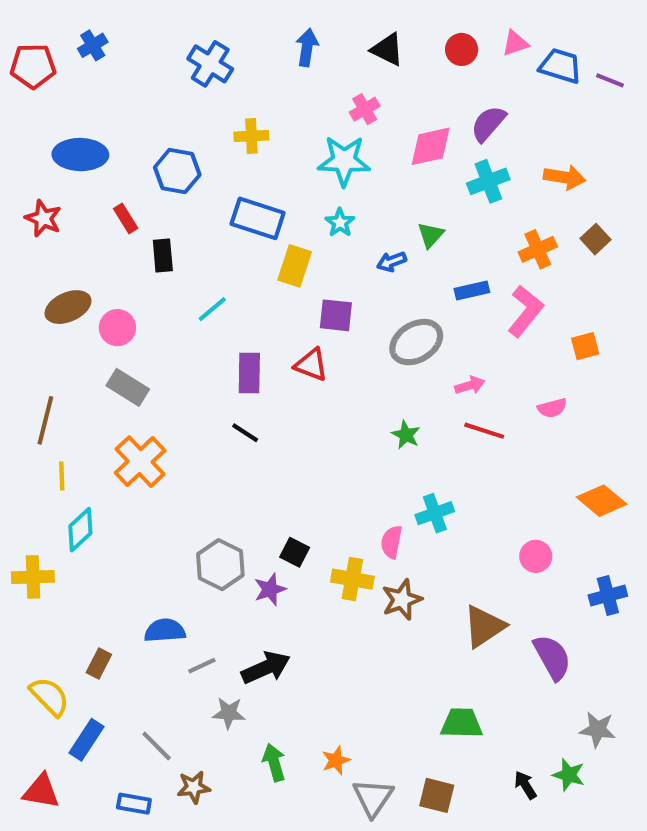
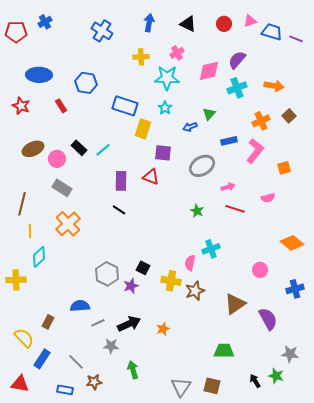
yellow cross: (251, 136) -> (141, 57), moved
black rectangle: (163, 256) -> (79, 148), moved, turned -42
orange star: (336, 760) -> (163, 329), moved

